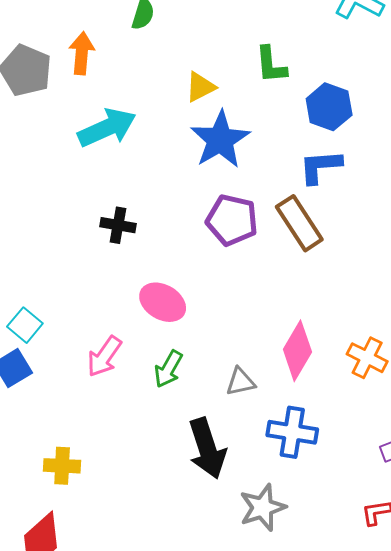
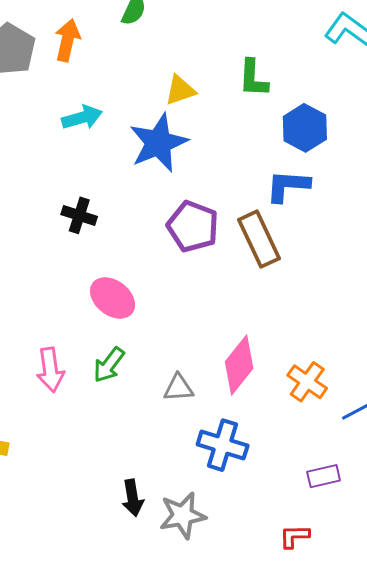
cyan arrow: (107, 128) -> (82, 117), size x0.7
blue star: (220, 140) -> (158, 143), moved
pink arrow: (104, 356) -> (50, 370), moved, turned -51
black arrow: (207, 448) -> (133, 498), moved, size x0.6

